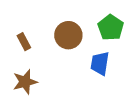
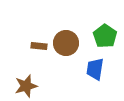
brown rectangle: (24, 42) -> (39, 46), moved, turned -56

